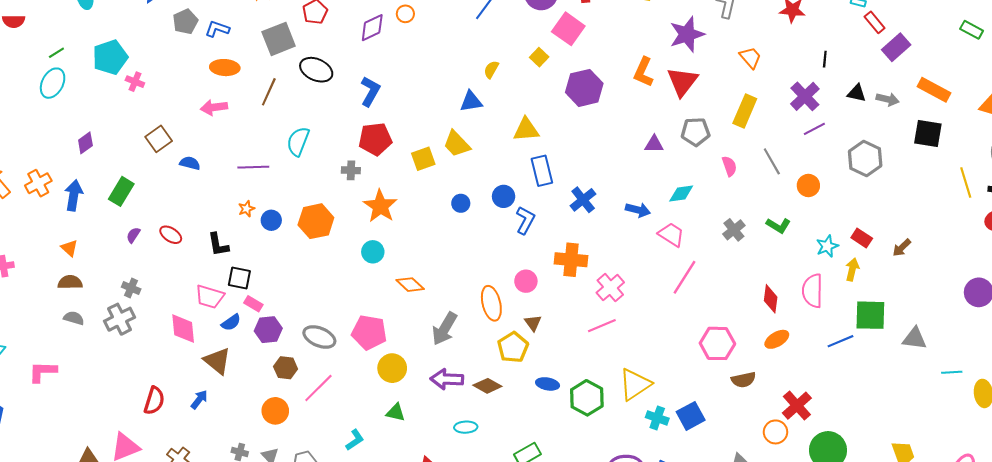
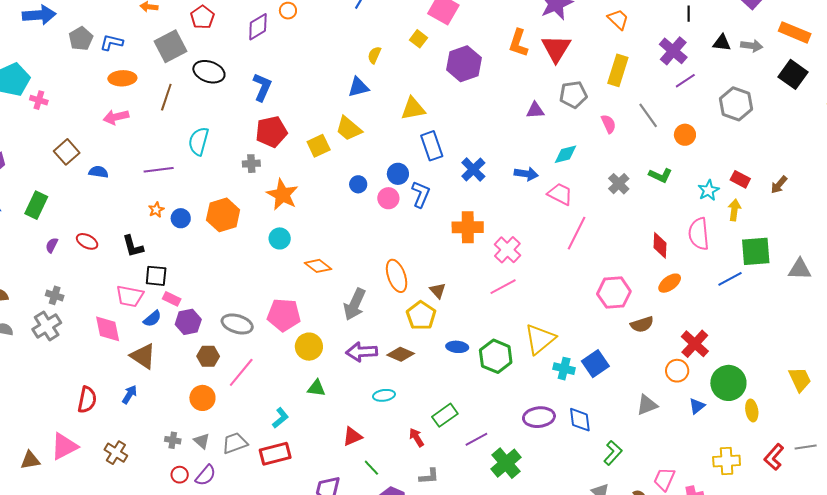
black square: (928, 134) -> (793, 74), turned 32
pink circle: (526, 281) -> (388, 198), moved

